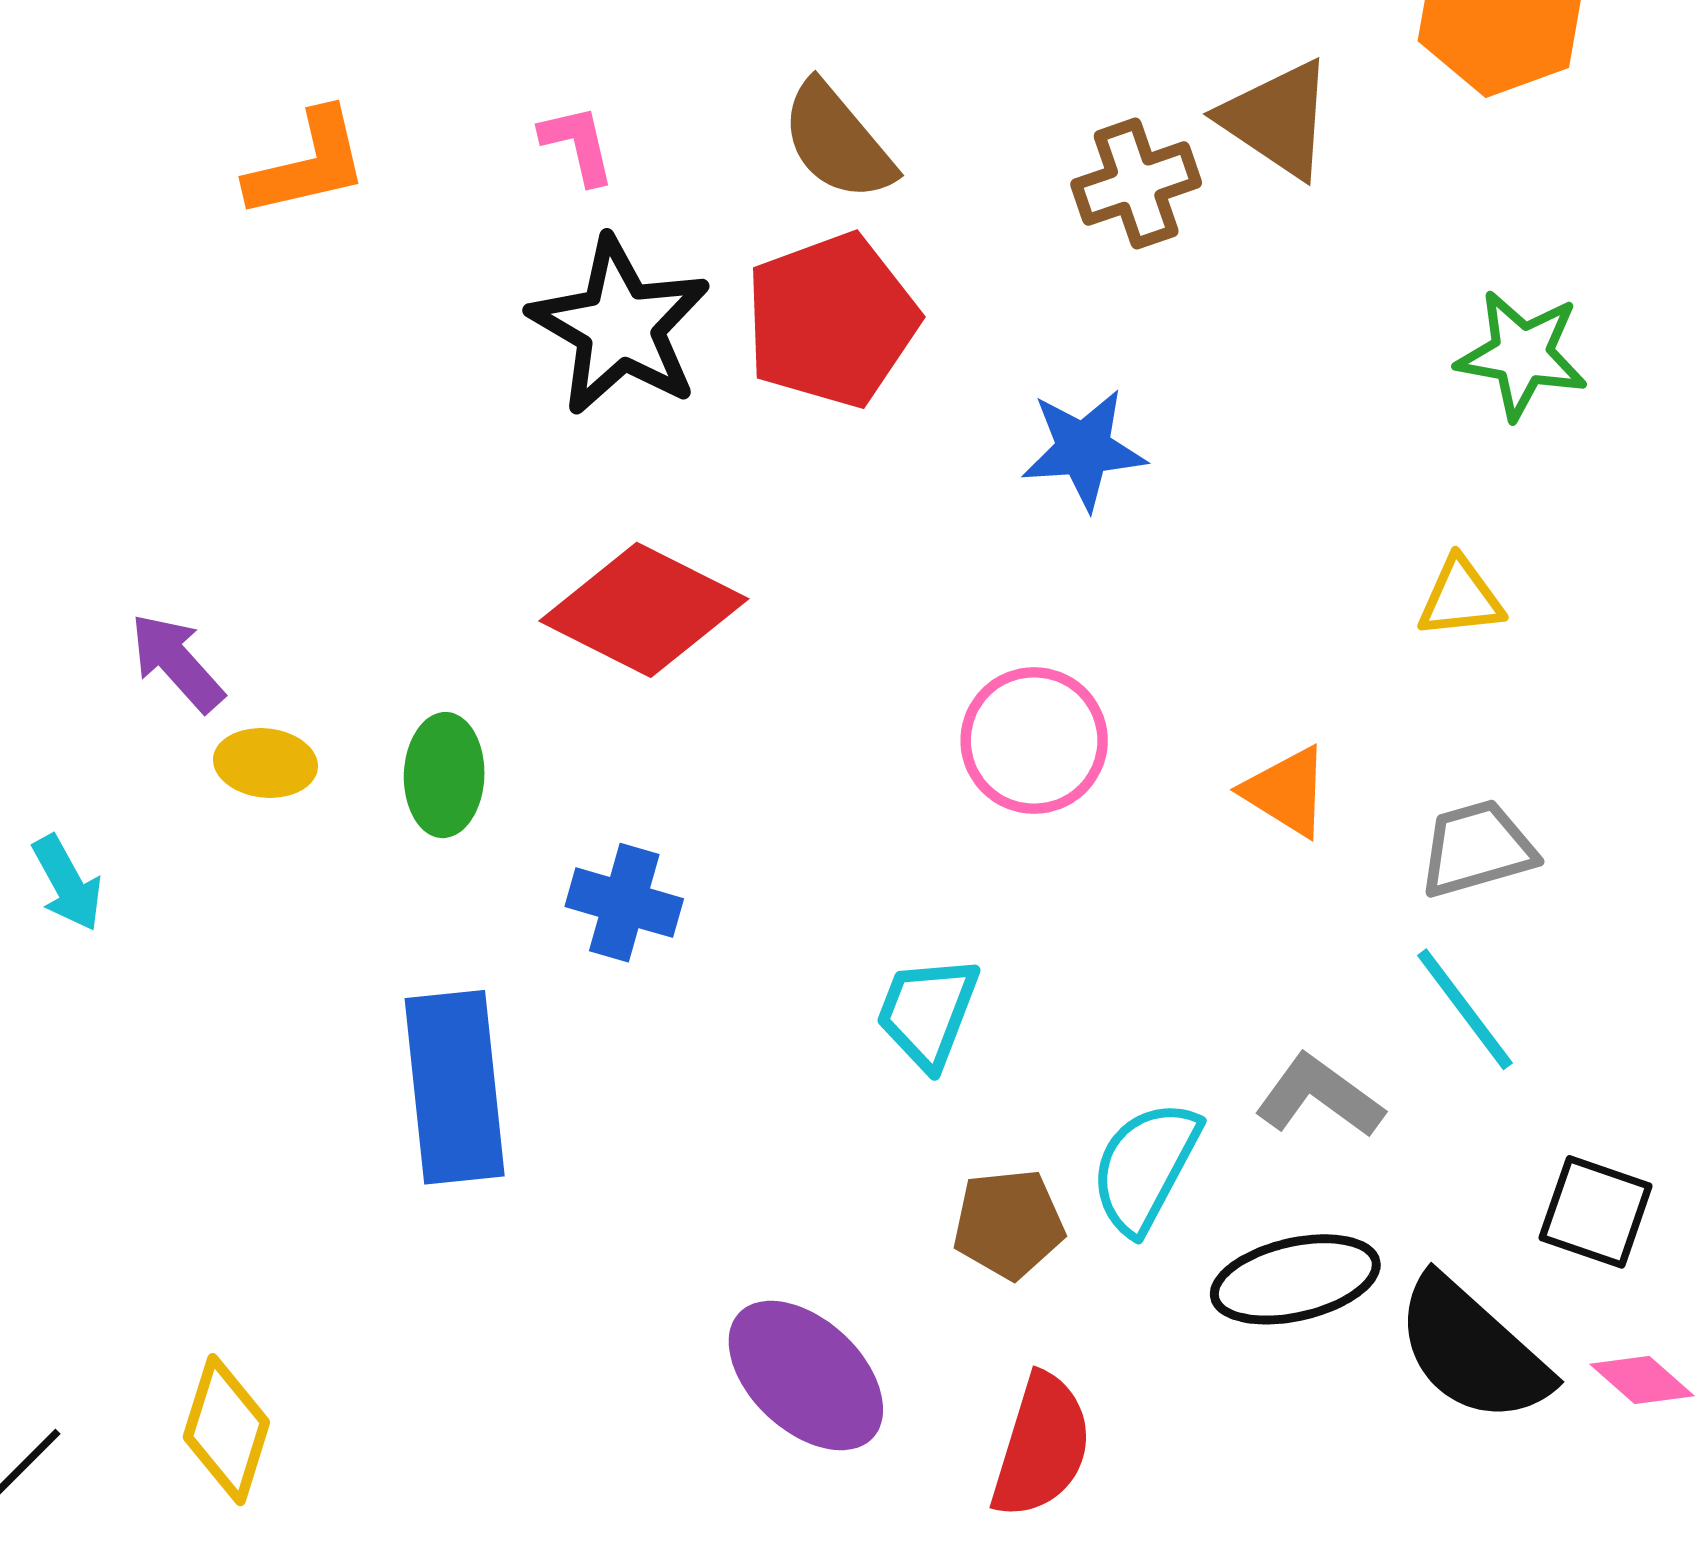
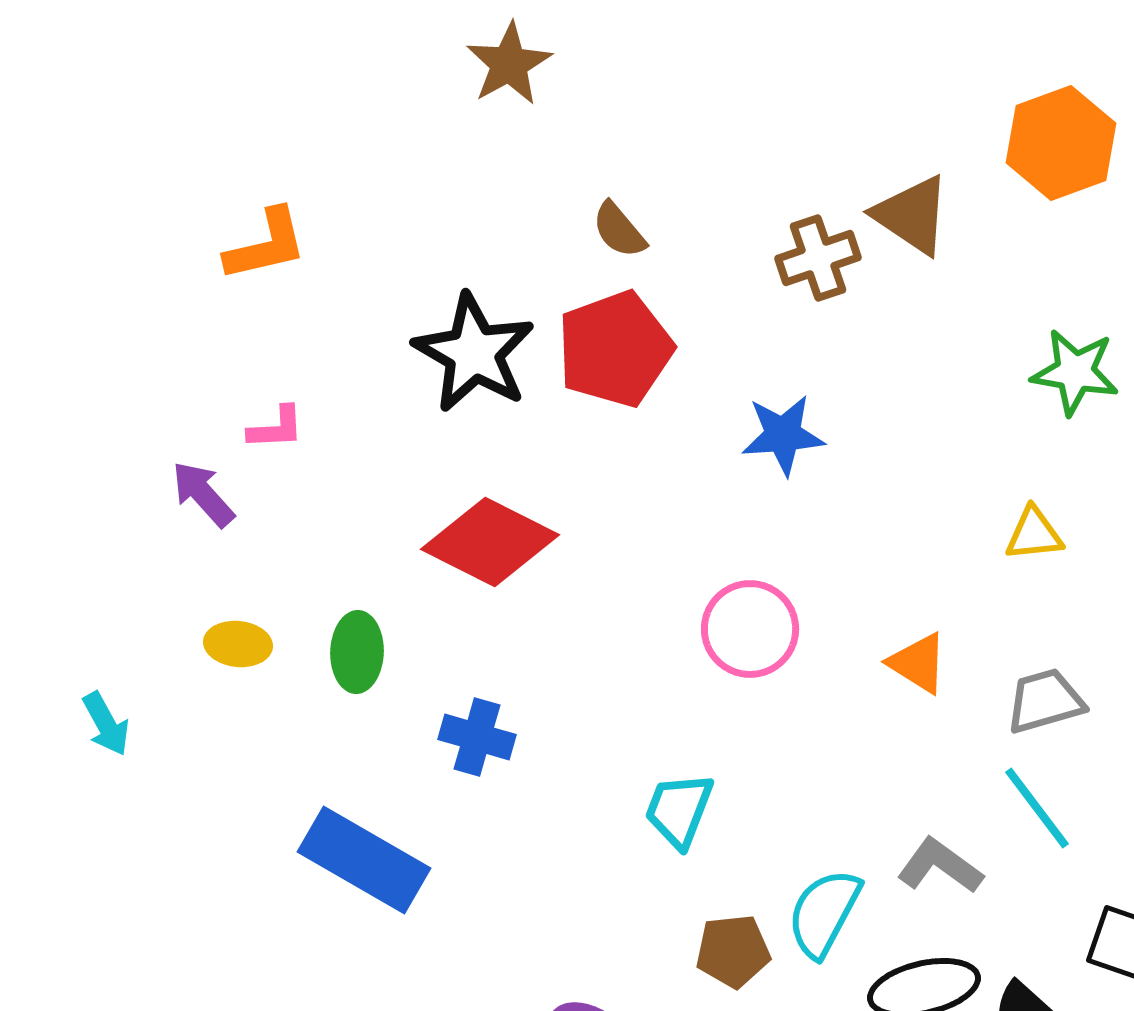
brown semicircle: (837, 142) -> (619, 230), size x0.7
pink L-shape: (578, 145) -> (276, 428), moved, turned 100
purple arrow: (177, 662) -> (203, 494), moved
blue rectangle: (455, 1087) -> (364, 860), turned -54

